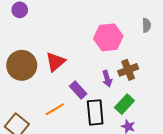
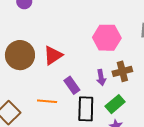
orange line: (55, 109) -> (47, 101), turned 30

